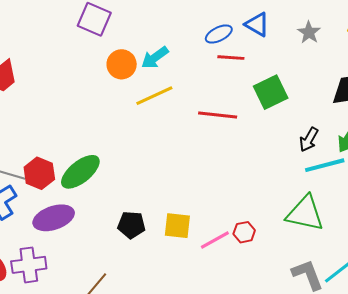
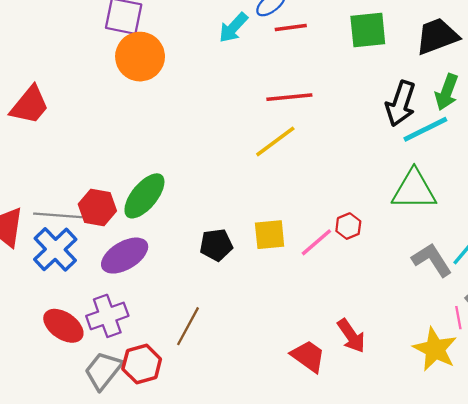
cyan arrow: (155, 58) -> (233, 28), moved
orange circle: (122, 64) -> (140, 57), moved, size x1.4
green square: (271, 92) -> (368, 30), moved, turned 32
yellow line: (154, 96) -> (275, 141), moved
black arrow: (309, 140) -> (401, 103), size x1.5

